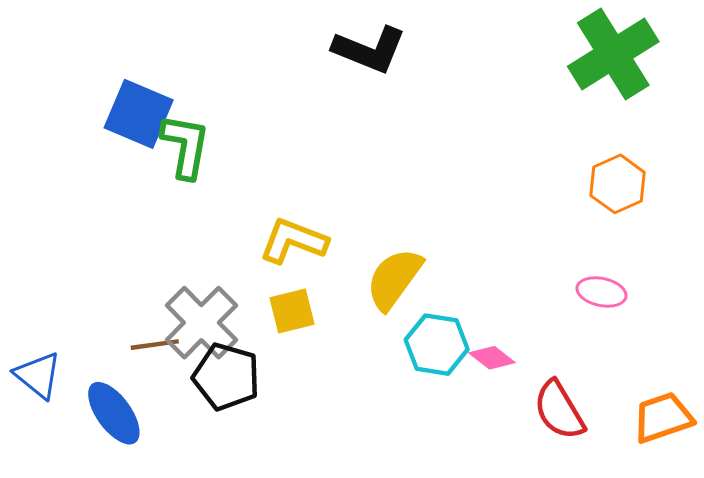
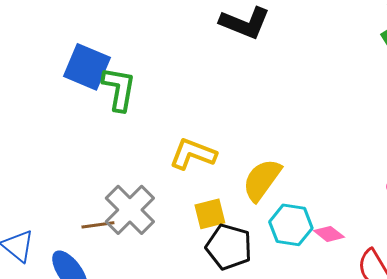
yellow square: (292, 311) -> (210, 214), moved
black pentagon: (226, 377) -> (229, 247), moved

